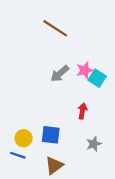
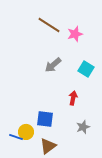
pink star: (85, 70) -> (75, 34), moved
yellow circle: (24, 138) -> (26, 132), moved

